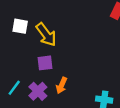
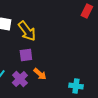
orange arrow: (62, 85) -> (40, 74), turned -72

